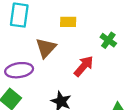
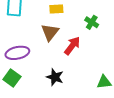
brown triangle: (46, 48) -> (50, 32), moved

